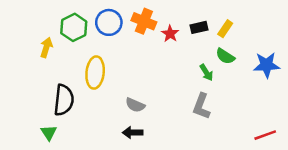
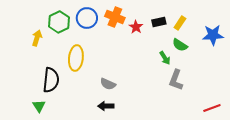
blue star: (266, 65) -> (213, 35), moved
gray L-shape: (201, 106) -> (176, 80), moved

